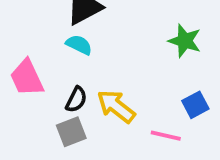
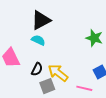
gray square: (71, 132) -> (47, 86), moved

